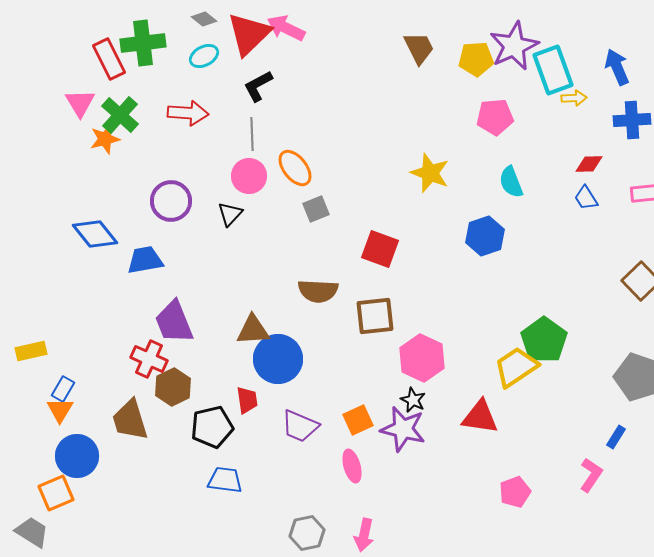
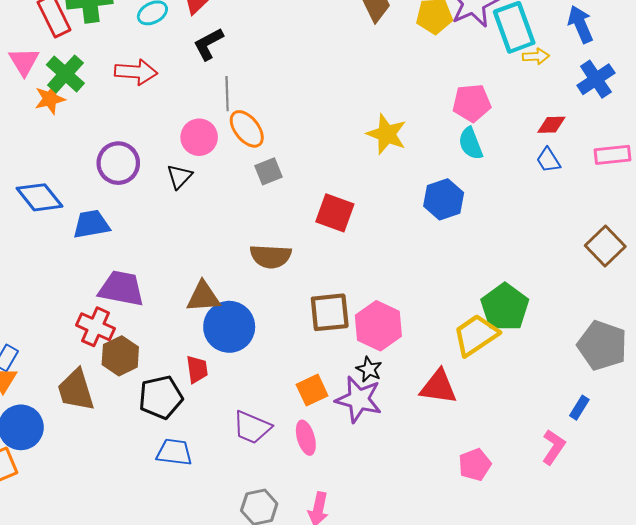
pink pentagon: (495, 117) -> (472, 103), moved
blue cross: (632, 120) -> (596, 79), turned -30
gray line: (252, 134) -> (227, 94), moved
brown square: (375, 316) -> (330, 312), moved
purple trapezoid: (174, 322) -> (121, 288), turned 123
purple trapezoid: (300, 426) -> (252, 427), moved

